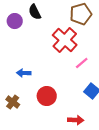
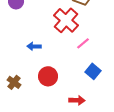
blue arrow: (24, 73) -> (34, 46), moved

